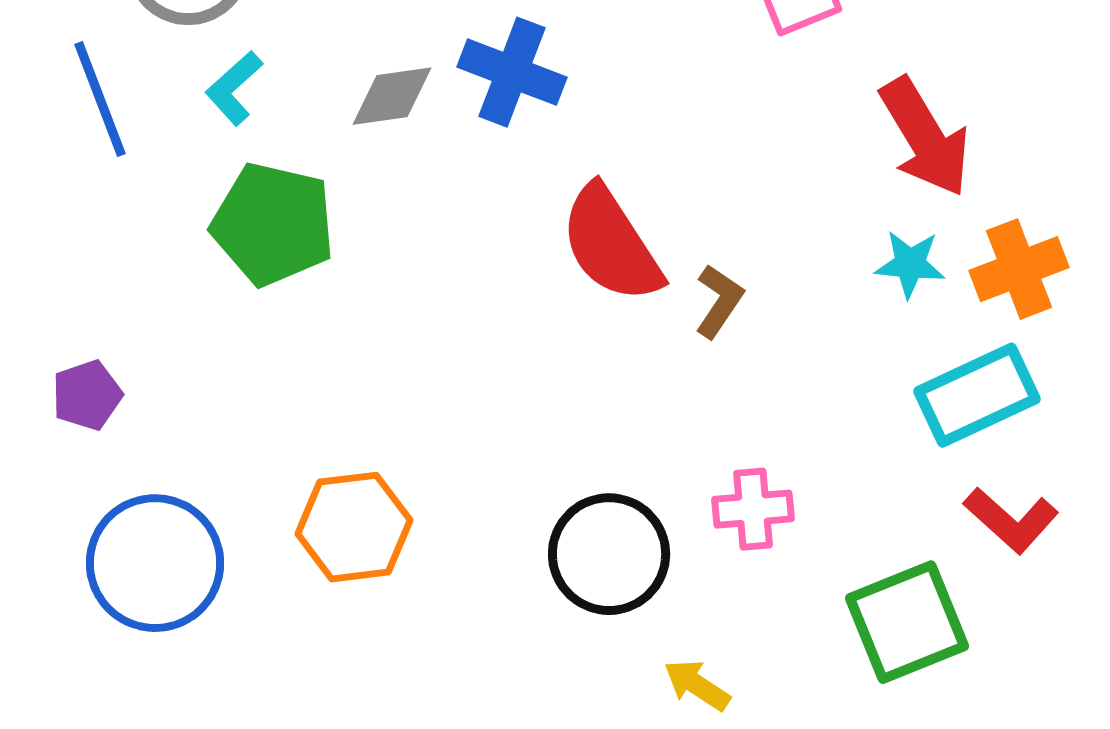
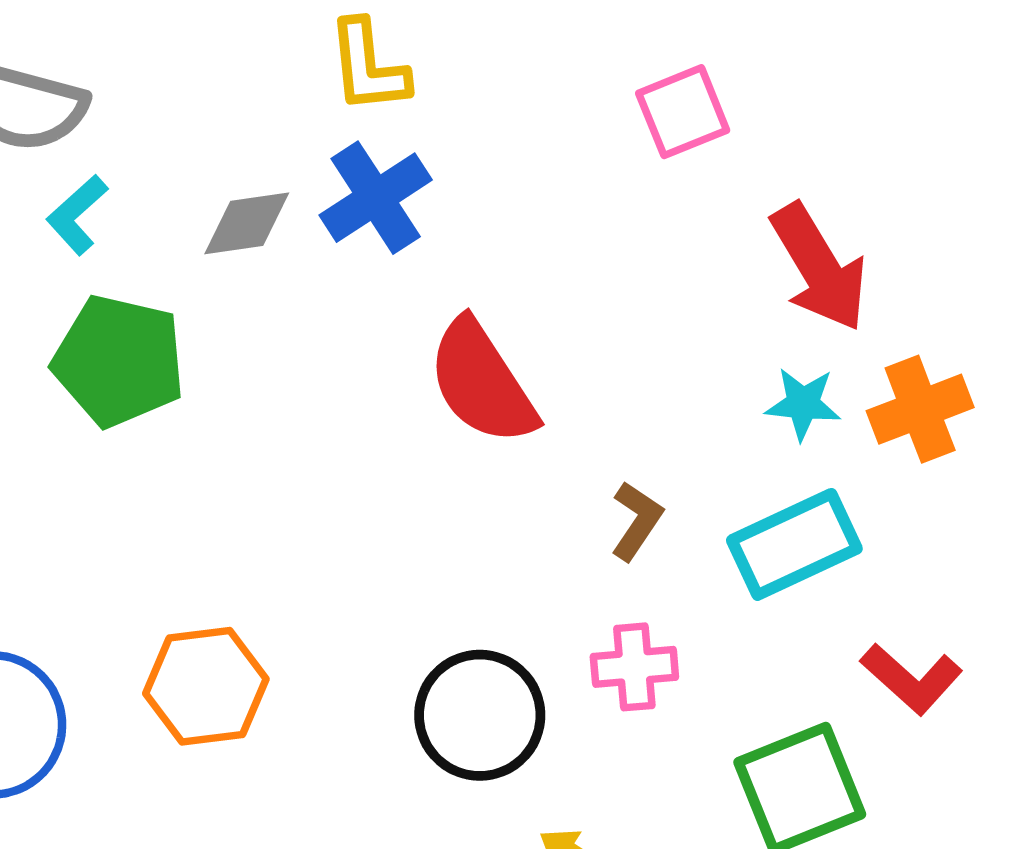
blue cross: (512, 72) -> (376, 198), turned 36
brown L-shape: (719, 301) -> (637, 521), moved
cyan rectangle: (977, 395) -> (794, 544), moved

